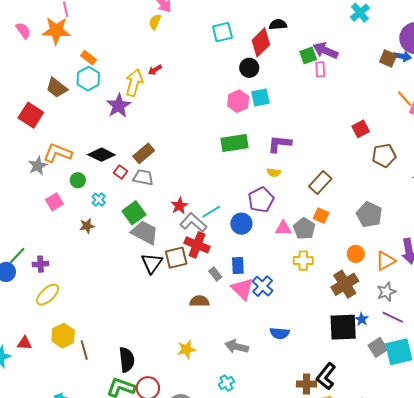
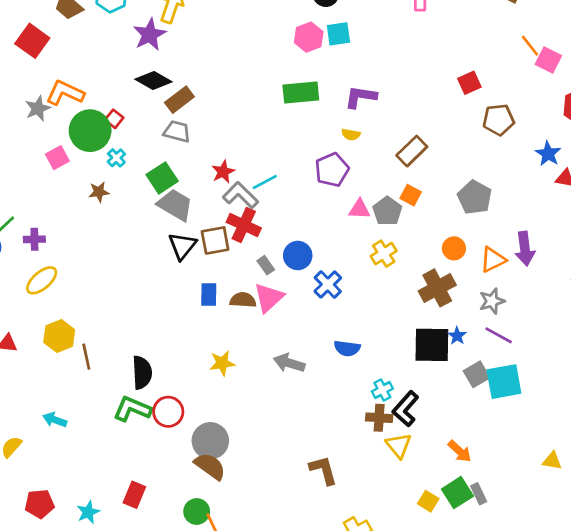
black diamond: (101, 155) -> (154, 81), moved
red square: (120, 172) -> (114, 119), moved
green circle: (78, 180) -> (90, 131), size x2.0
blue circle: (241, 224) -> (298, 255), moved
yellow cross: (303, 261) -> (384, 254), turned -36
blue rectangle: (238, 265) -> (209, 295), moved
pink triangle: (242, 289) -> (269, 298), moved, turned 30
cyan cross: (226, 383) -> (382, 390), moved

